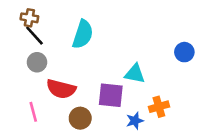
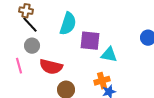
purple square: (111, 95) -> (90, 41), moved
orange cross: (159, 107) -> (102, 81), moved
pink line: (33, 112) -> (19, 66), moved

